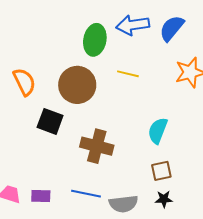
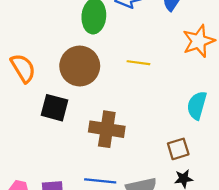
yellow line: (128, 74) -> (138, 63), moved
cyan semicircle: (158, 131) -> (197, 105), moved

